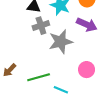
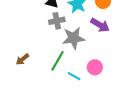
green line: (39, 77) -> (57, 61), moved, turned -50
cyan line: (61, 90) -> (74, 76), moved

